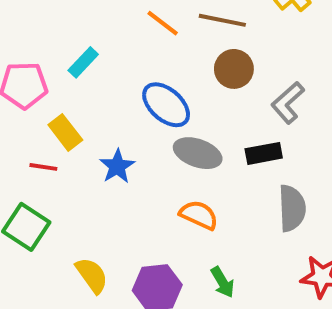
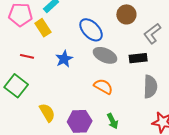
yellow rectangle: (65, 132) -> (43, 28), moved

